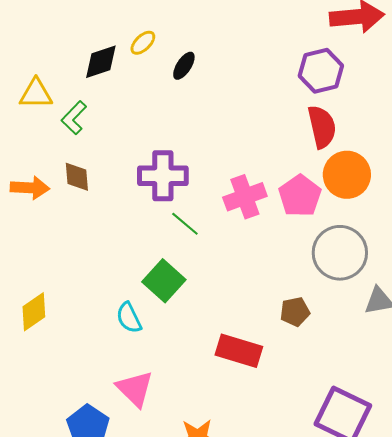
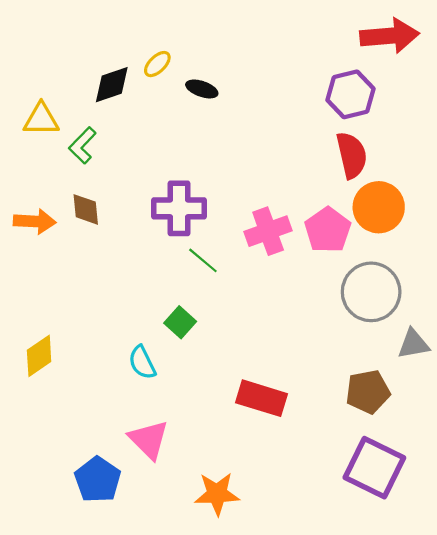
black ellipse: (184, 66) -> (202, 89), turned 76
green square: (164, 281) -> (180, 322), size x0.7
brown pentagon: (295, 312) -> (368, 392), moved, size x1.4

